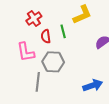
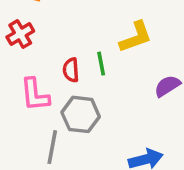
red cross: (34, 18) -> (20, 34), moved

